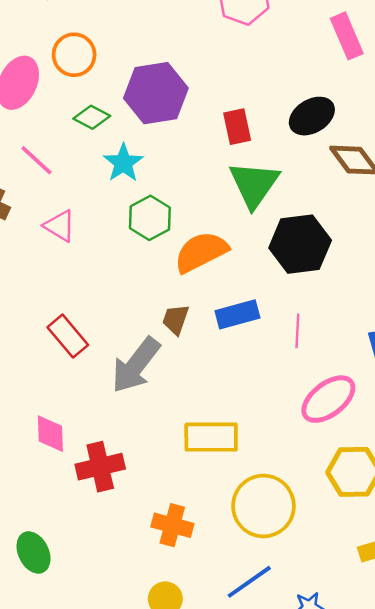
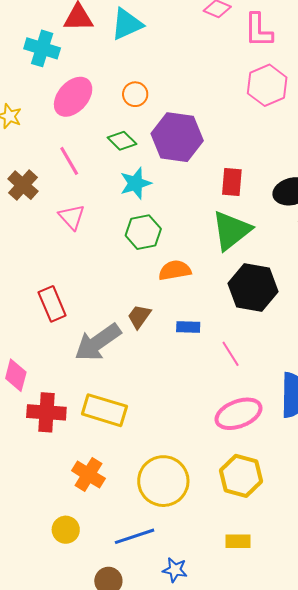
orange circle: (74, 55) -> (135, 94), moved, size x0.7
orange semicircle: (201, 252) -> (175, 270), size x0.7
blue rectangle: (237, 314) -> (188, 327), size x0.7
pink line: (297, 331) -> (231, 354), turned -52
yellow rectangle: (211, 437) -> (104, 410), moved

